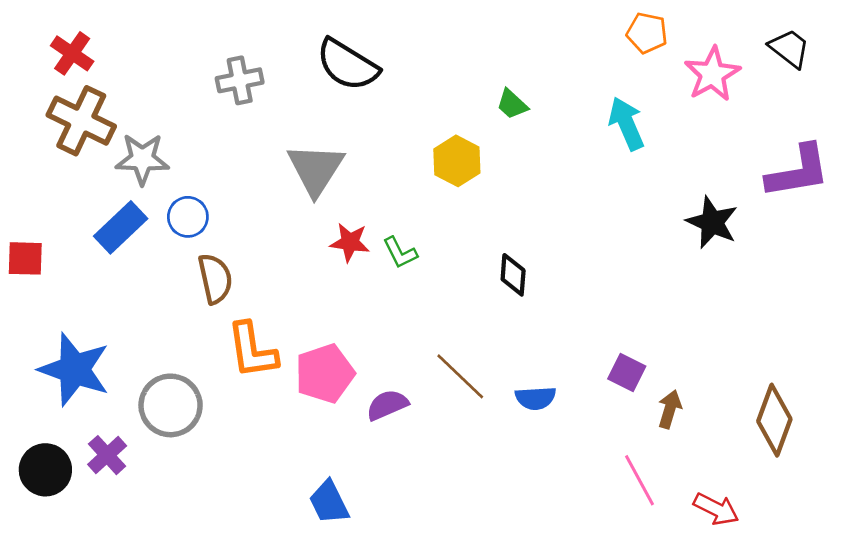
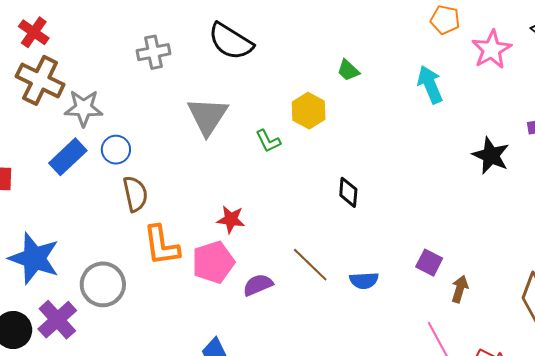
red star: (350, 242) -> (231, 219), moved
green L-shape: (400, 253) -> (268, 141), moved
purple cross: (107, 455) -> (57, 320), size x1.4

